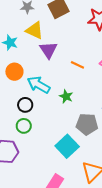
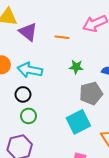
green star: (66, 96) -> (76, 67), moved
cyan square: (67, 146) -> (78, 122), turned 35

